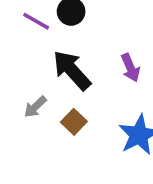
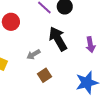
brown square: (74, 122) -> (44, 75), moved

